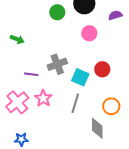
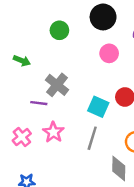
green circle: (57, 12) -> (59, 30), moved
gray cross: (57, 64) -> (57, 85), moved, turned -30
pink cross: (17, 102) -> (22, 137), size x0.7

